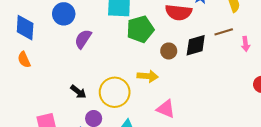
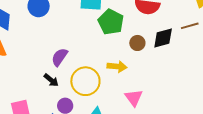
green pentagon: (140, 29) -> (111, 22), turned -30
purple semicircle: (83, 39) -> (60, 57), moved
pink triangle: (166, 109) -> (134, 98), turned 30

